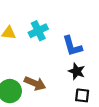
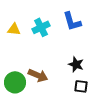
blue L-shape: (72, 46) -> (72, 21), moved

